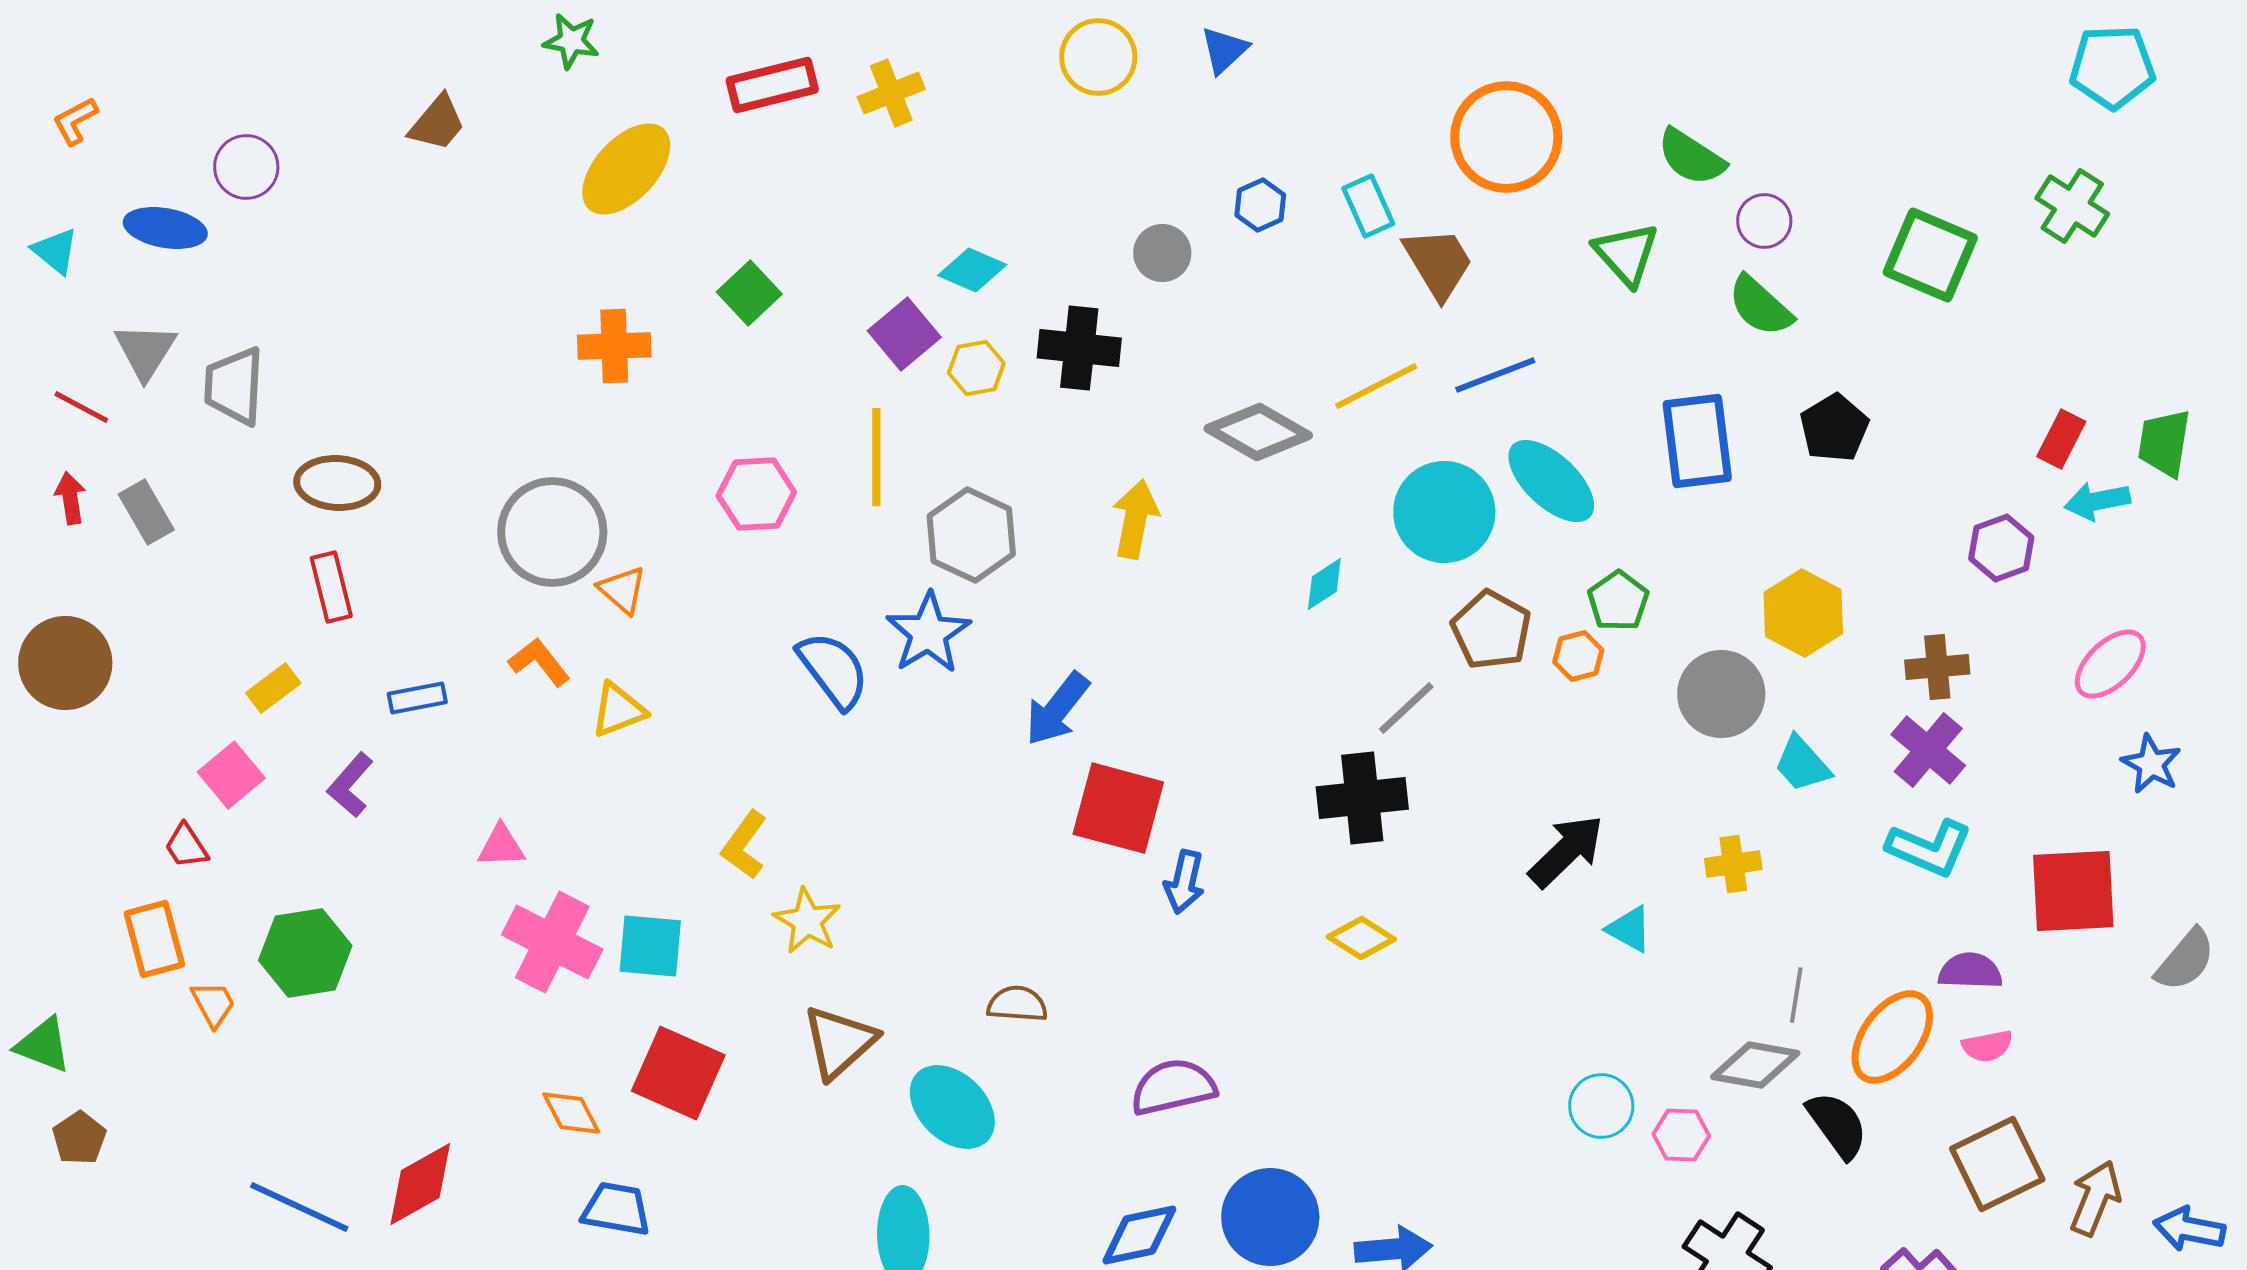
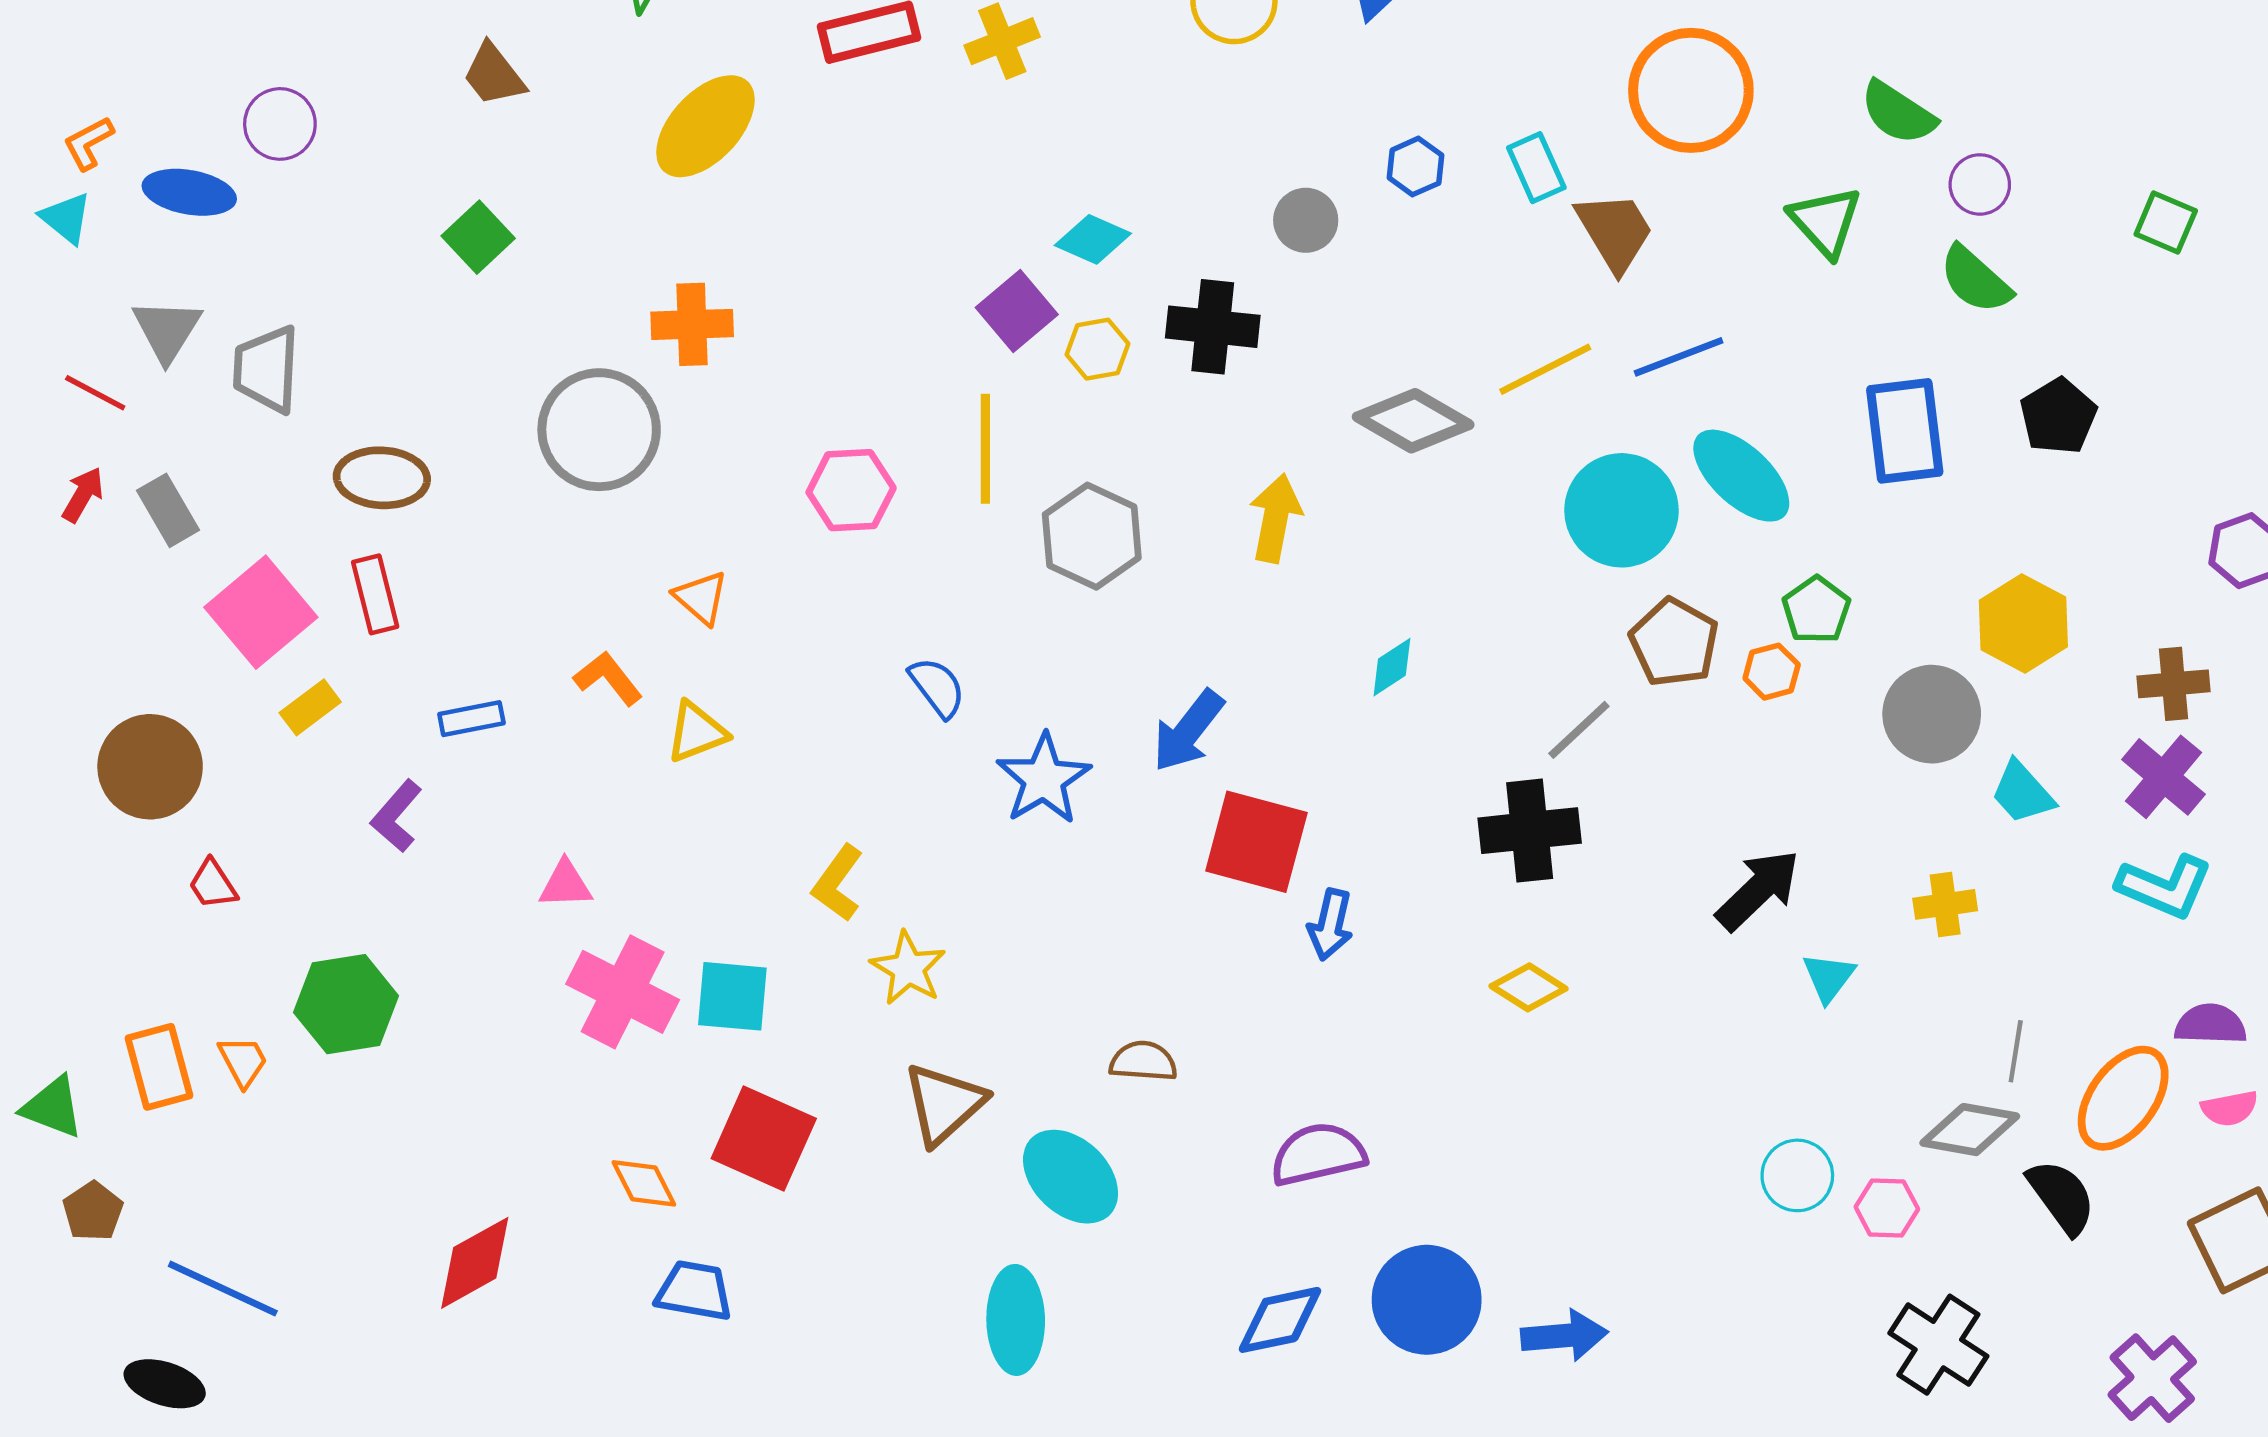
orange L-shape: (75, 121) -> (88, 143), moved
brown trapezoid: (437, 123) -> (494, 75), turned 102
green square: (1930, 255) -> (2166, 223), size x0.6
green square: (749, 293) -> (478, 237), moved
red arrow: (70, 498) -> (83, 495), turned 39
gray circle: (552, 532) -> (599, 430), moved
cyan diamond: (1324, 584) -> (1392, 667), moved
blue star: (928, 633) -> (1044, 779), moved
brown circle: (65, 663) -> (150, 767), moved
blue semicircle: (833, 670) -> (937, 687), size x0.7
pink square: (231, 775) -> (261, 612), moved, size x1.5
cyan triangle: (1629, 929) -> (1829, 977), turned 38
orange rectangle: (154, 939) -> (159, 1067), moved
blue line: (299, 1207) -> (223, 1289), moved

